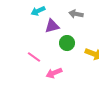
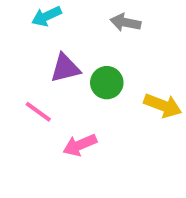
purple triangle: (52, 26) -> (65, 68), moved

